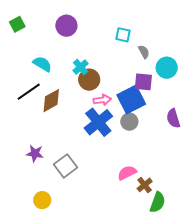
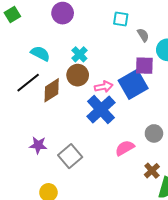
brown circle: (89, 80) -> (78, 75), moved
gray circle: (129, 122) -> (154, 133), moved
pink semicircle: (127, 173) -> (125, 148), moved

